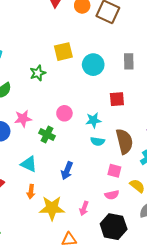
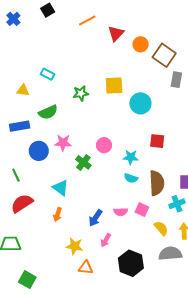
gray rectangle: (129, 61) -> (176, 80), moved
green star: (38, 73) -> (81, 93), moved
blue arrow: (67, 171) -> (95, 218), moved
pink semicircle: (112, 195) -> (121, 212), moved
yellow star: (52, 208) -> (74, 246), moved, size x0.7

